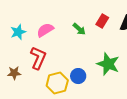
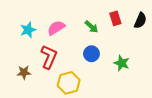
red rectangle: (102, 21) -> (115, 18), turned -48
green star: (108, 64) -> (122, 63), size x0.7
blue circle: (78, 76) -> (91, 54), moved

